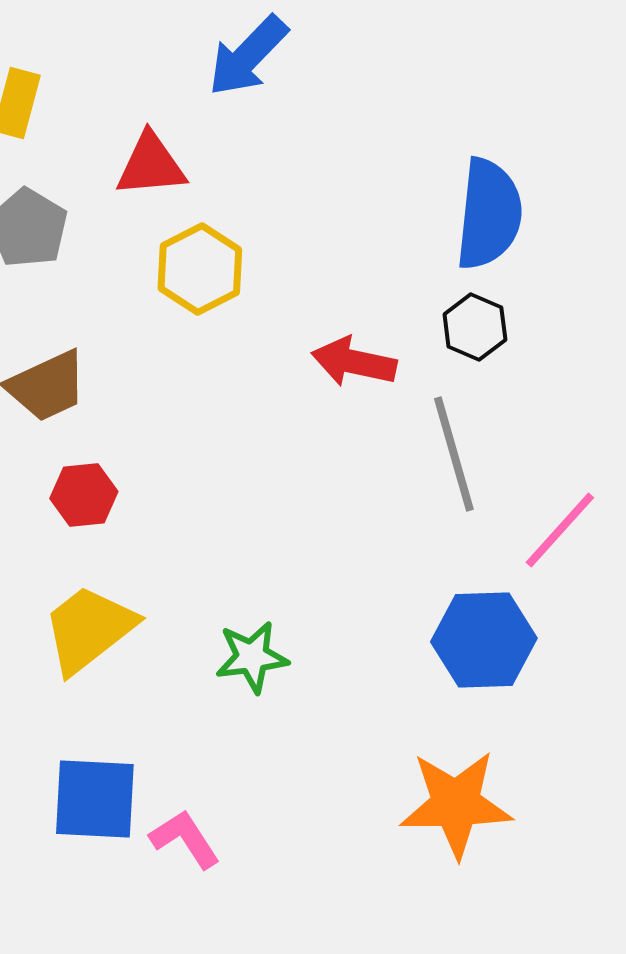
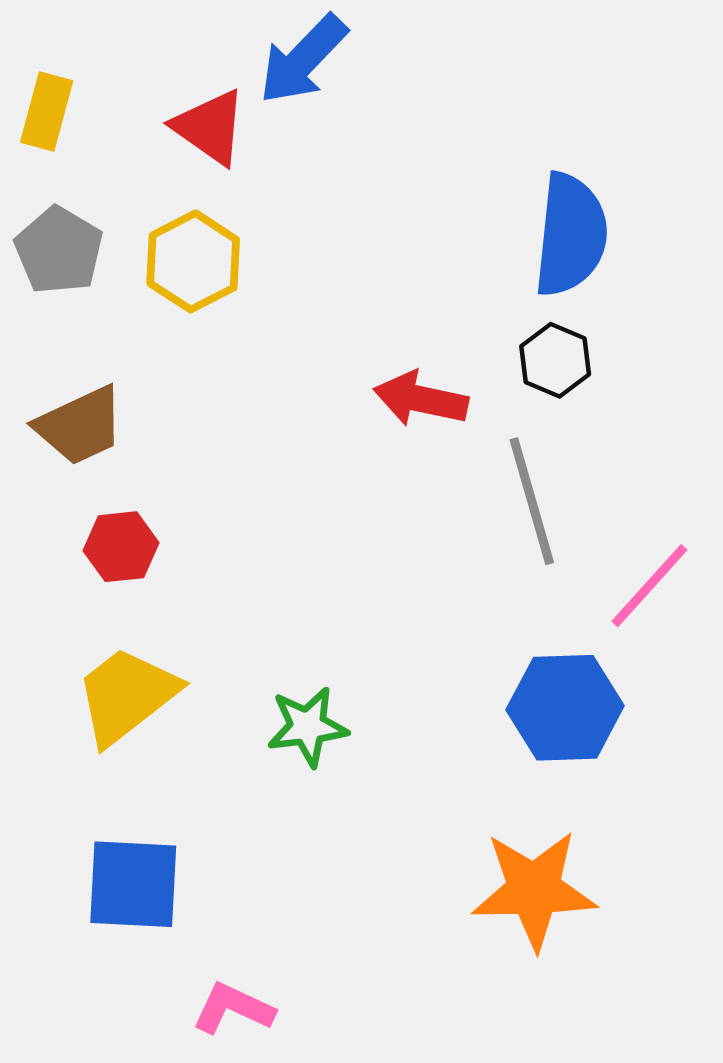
red triangle: (151, 165) -> (210, 127), moved, turned 40
yellow hexagon: (200, 269) -> (193, 261), moved
pink L-shape: (185, 839) -> (233, 1009), moved, turned -32

